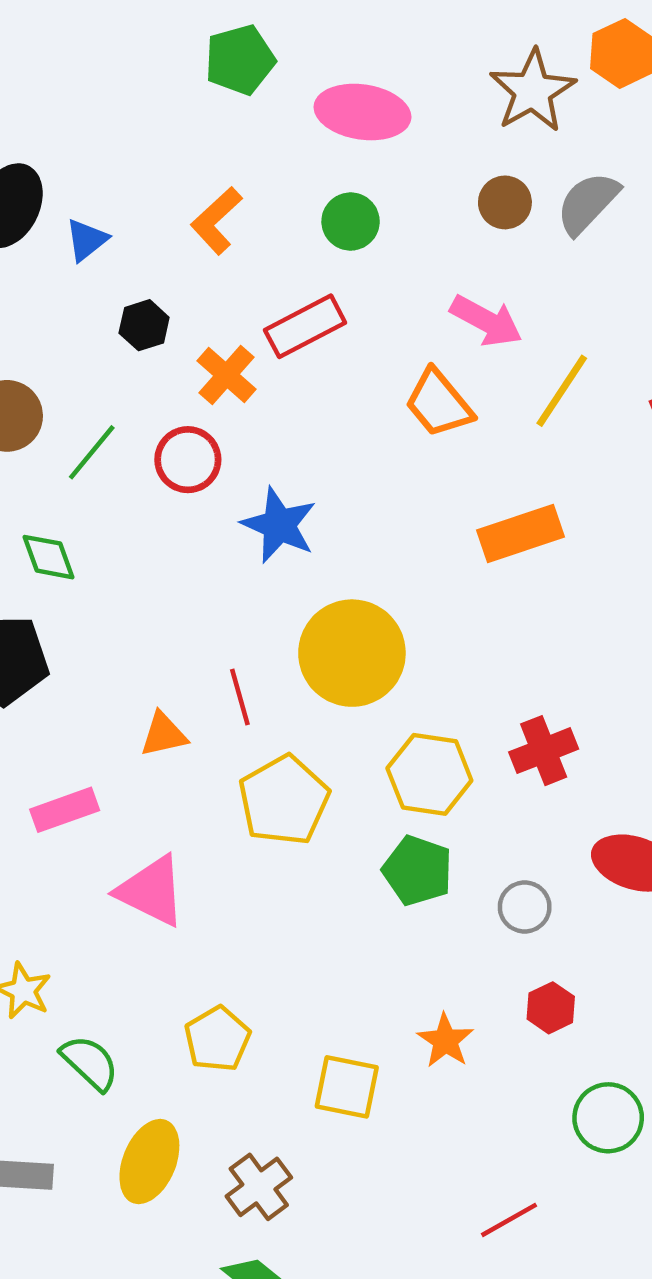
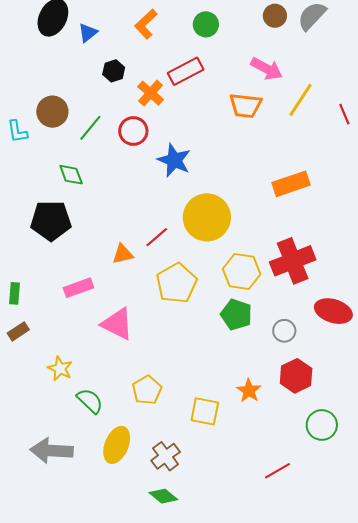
orange trapezoid: (439, 403) -> (245, 106), turned -44
orange rectangle: (521, 534) -> (291, 184), moved
red line: (240, 697) -> (157, 237), turned 65
red cross: (544, 751) -> (293, 261), size x1.5
red hexagon: (551, 1008) -> (296, 376), size x1.5

